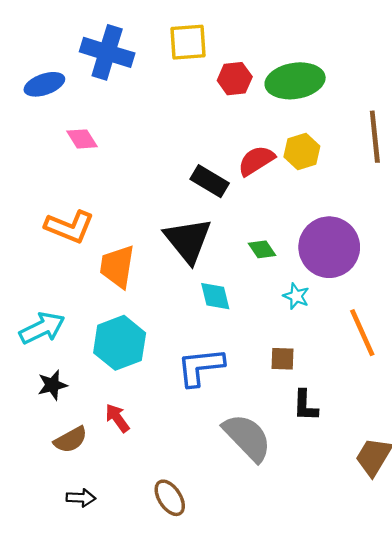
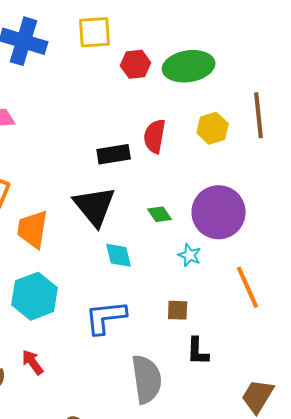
yellow hexagon: (302, 152) -> (213, 128), moved
red semicircle: (256, 161) -> (155, 136), turned -48
black rectangle: (210, 181) -> (114, 154), turned -40
gray semicircle: (247, 437) -> (147, 379), turned 36

